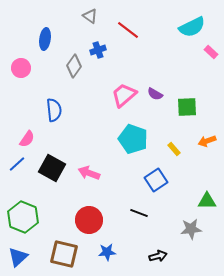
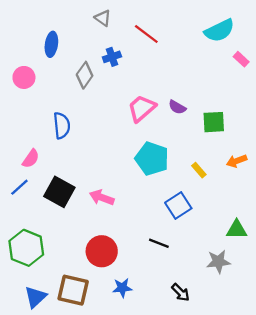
black arrow: (158, 256) -> (181, 292), turned 60
blue triangle: (18, 257) -> (35, 297), moved

